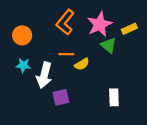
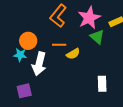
orange circle: (22, 35) -> (28, 41), moved
purple square: (61, 97) -> (24, 91), moved

